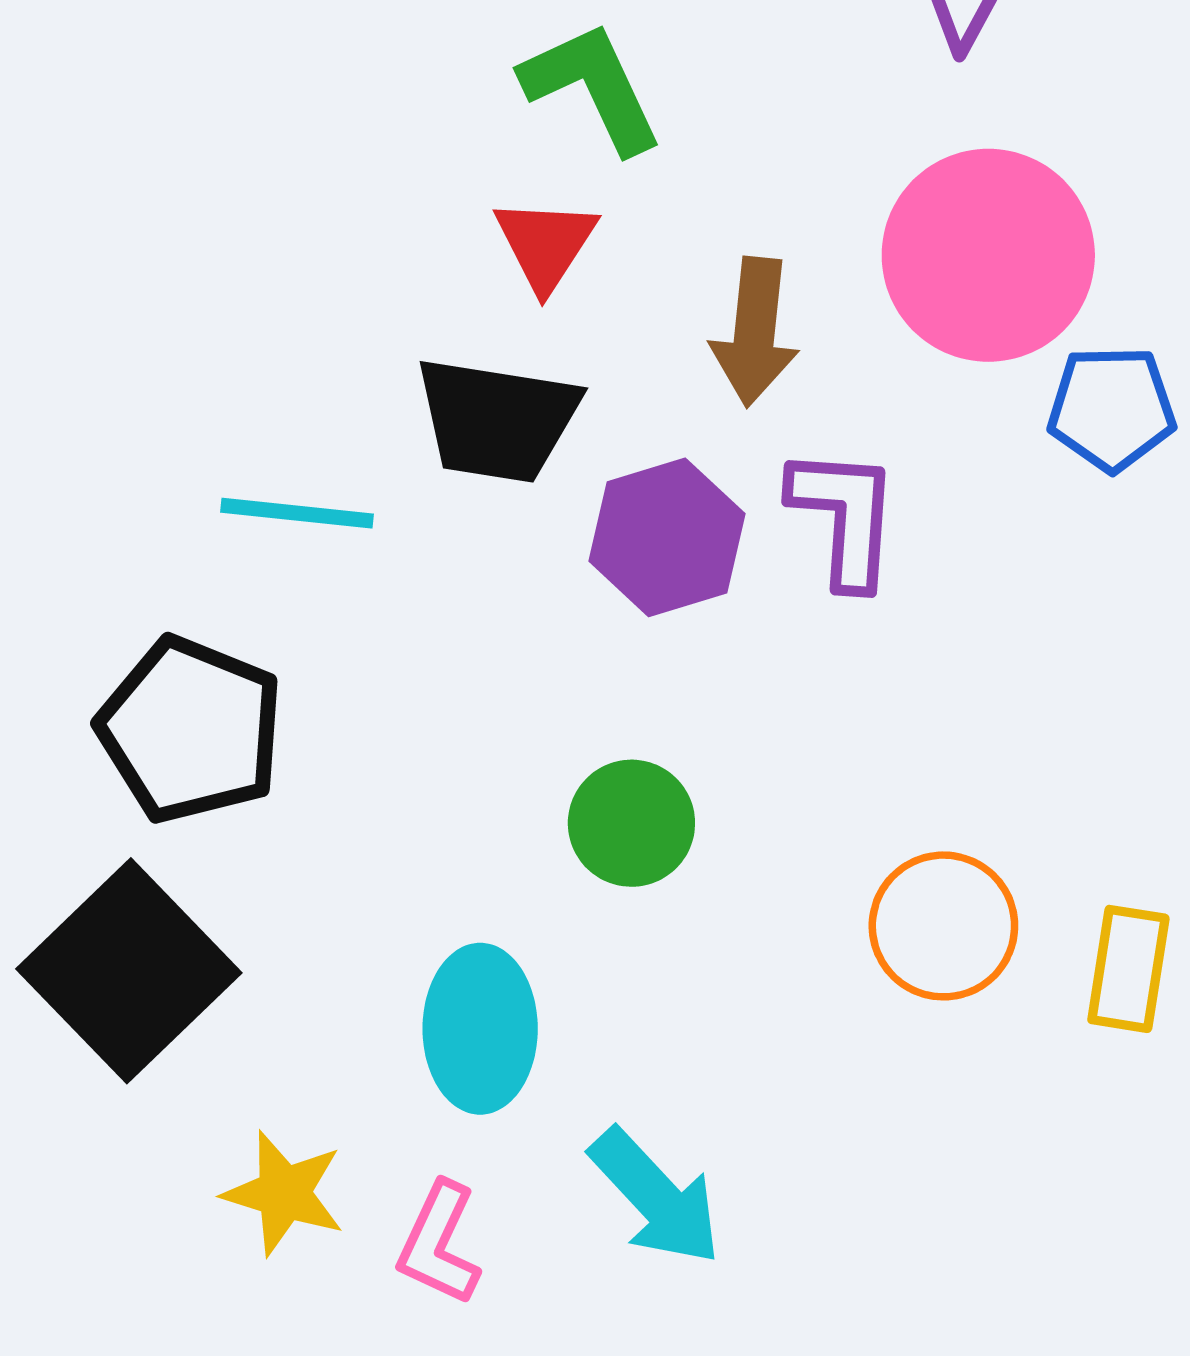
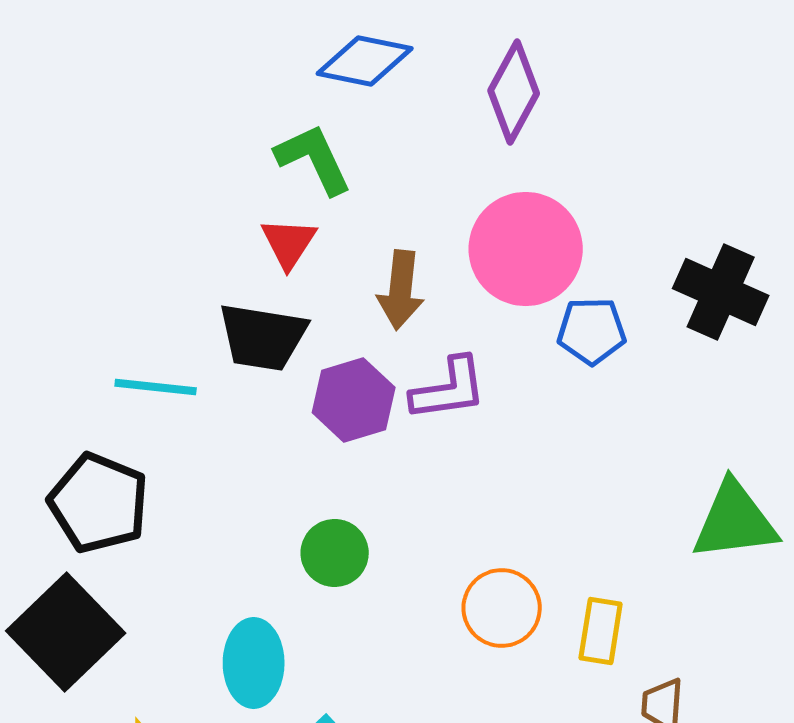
purple L-shape: (844, 517) -> (449, 389), turned 78

